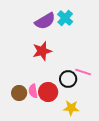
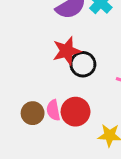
black circle: (68, 79) -> (83, 64), moved

